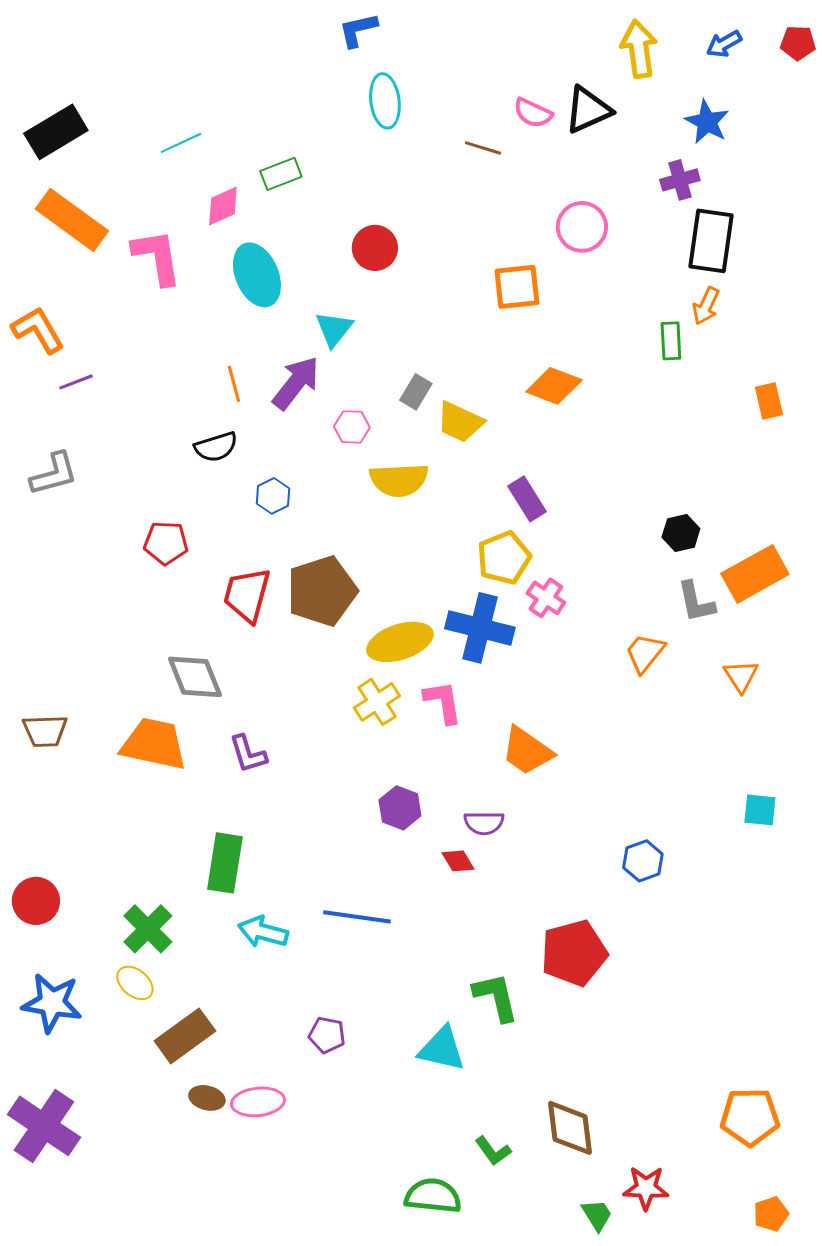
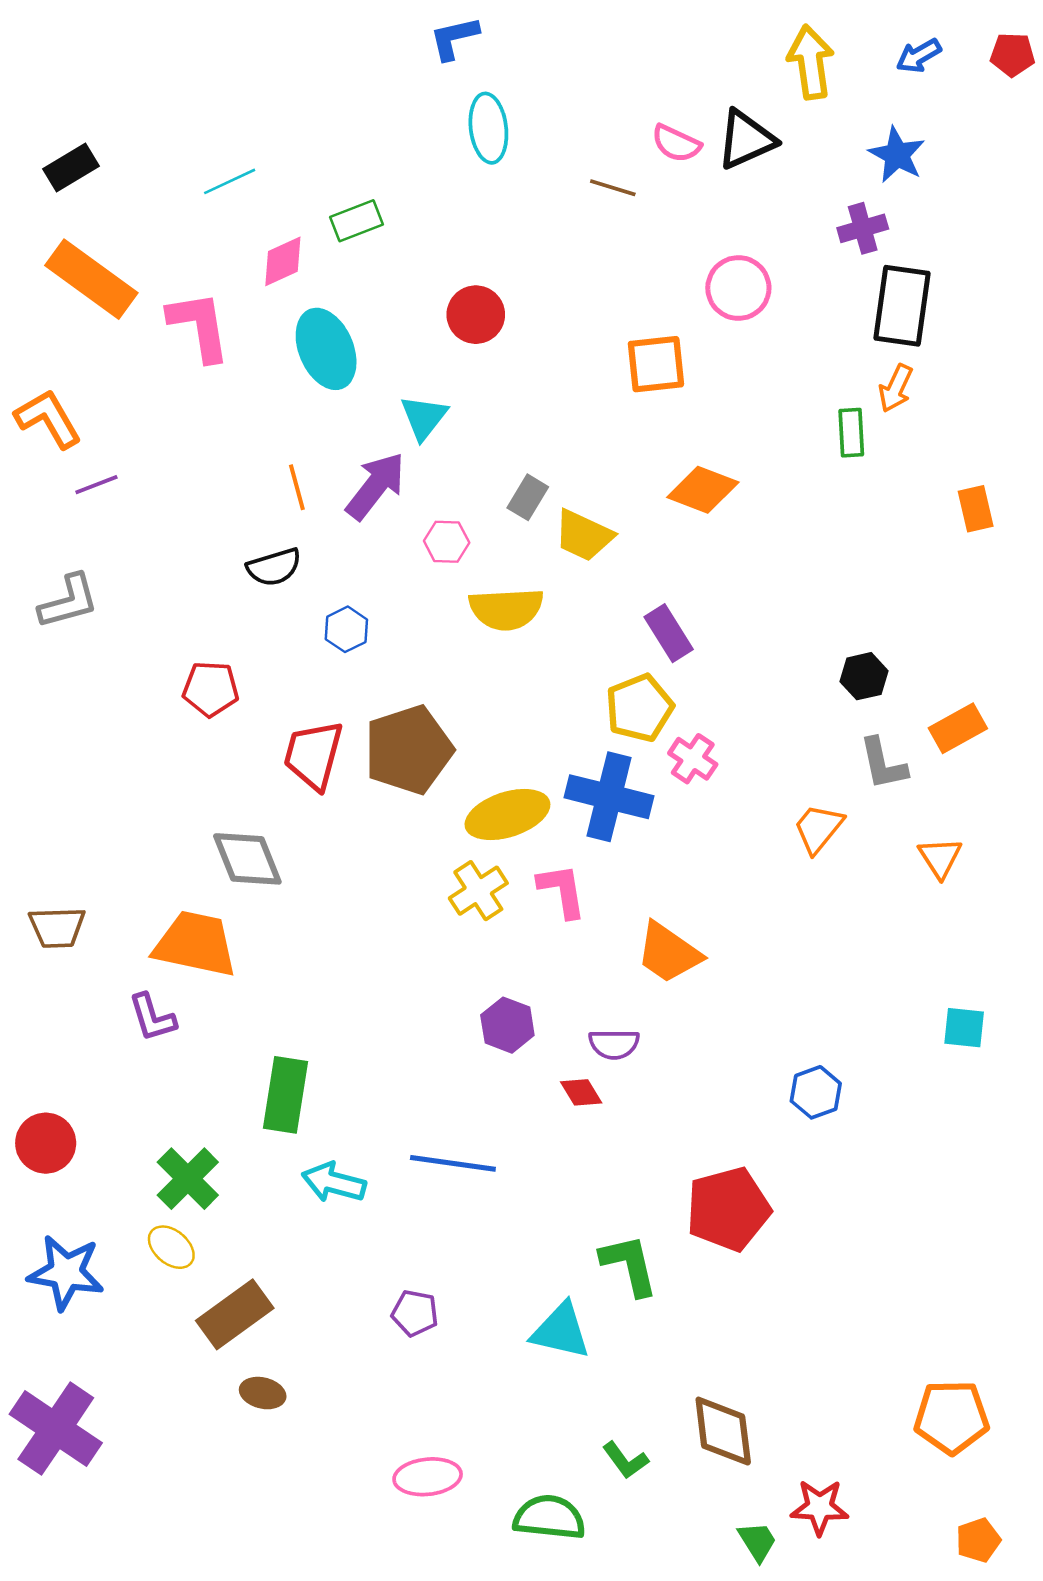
black rectangle: (56, 132) -> (71, 167), size x0.7
orange rectangle: (755, 574) -> (958, 728), size x0.7
purple L-shape: (248, 754) -> (152, 1017), moved
pink ellipse: (258, 1102) -> (428, 1477), moved

